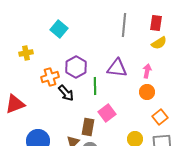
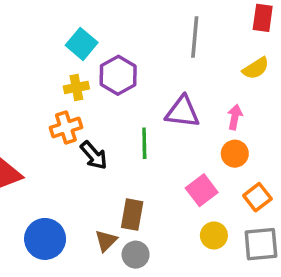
red rectangle: (156, 23) -> (263, 18), moved
yellow cross: (26, 53) -> (76, 87), moved
purple hexagon: (76, 67) -> (118, 75), moved
pink square: (107, 113) -> (202, 190), moved

